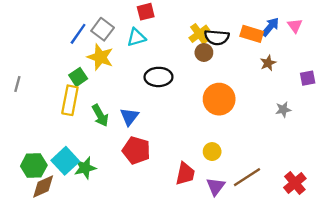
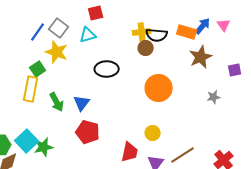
yellow cross: (199, 34) -> (142, 32), turned 30
brown star: (268, 63) -> (201, 57), size x1.6

